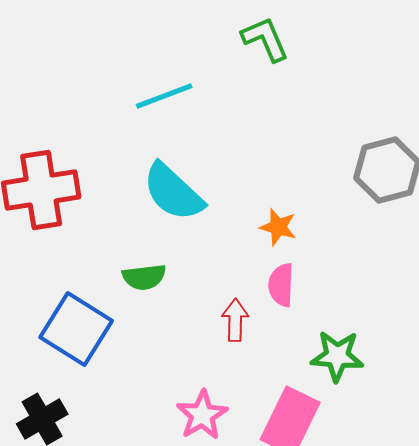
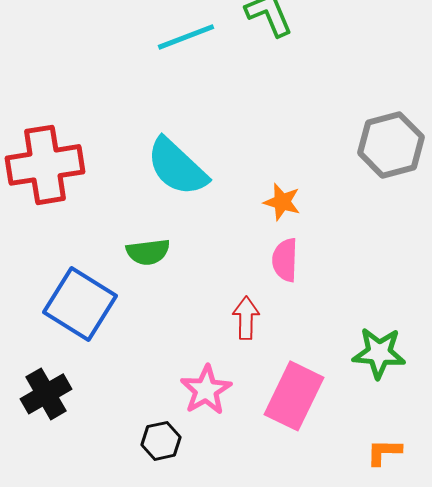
cyan line: (164, 96) -> (186, 37), moved
red arrow: (235, 320) -> (246, 318), moved
green star: (337, 356) -> (379, 353), moved

